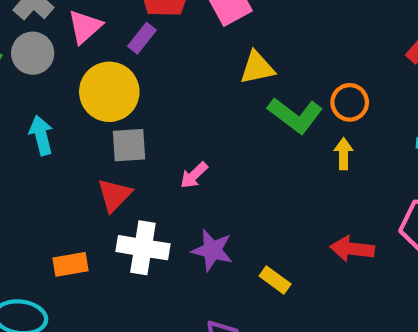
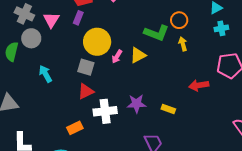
yellow triangle: (257, 68) -> (138, 55), moved
yellow circle: (109, 92) -> (97, 42), moved
gray square: (129, 145) -> (86, 67), turned 36
pink arrow: (194, 175) -> (117, 57), moved
red triangle: (114, 195) -> (86, 91), turned 36

